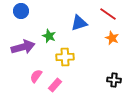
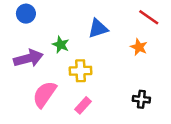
red line: (108, 14) -> (149, 17), moved
pink semicircle: (36, 76) -> (45, 94), size x1.6
pink rectangle: (55, 85) -> (83, 105), moved

